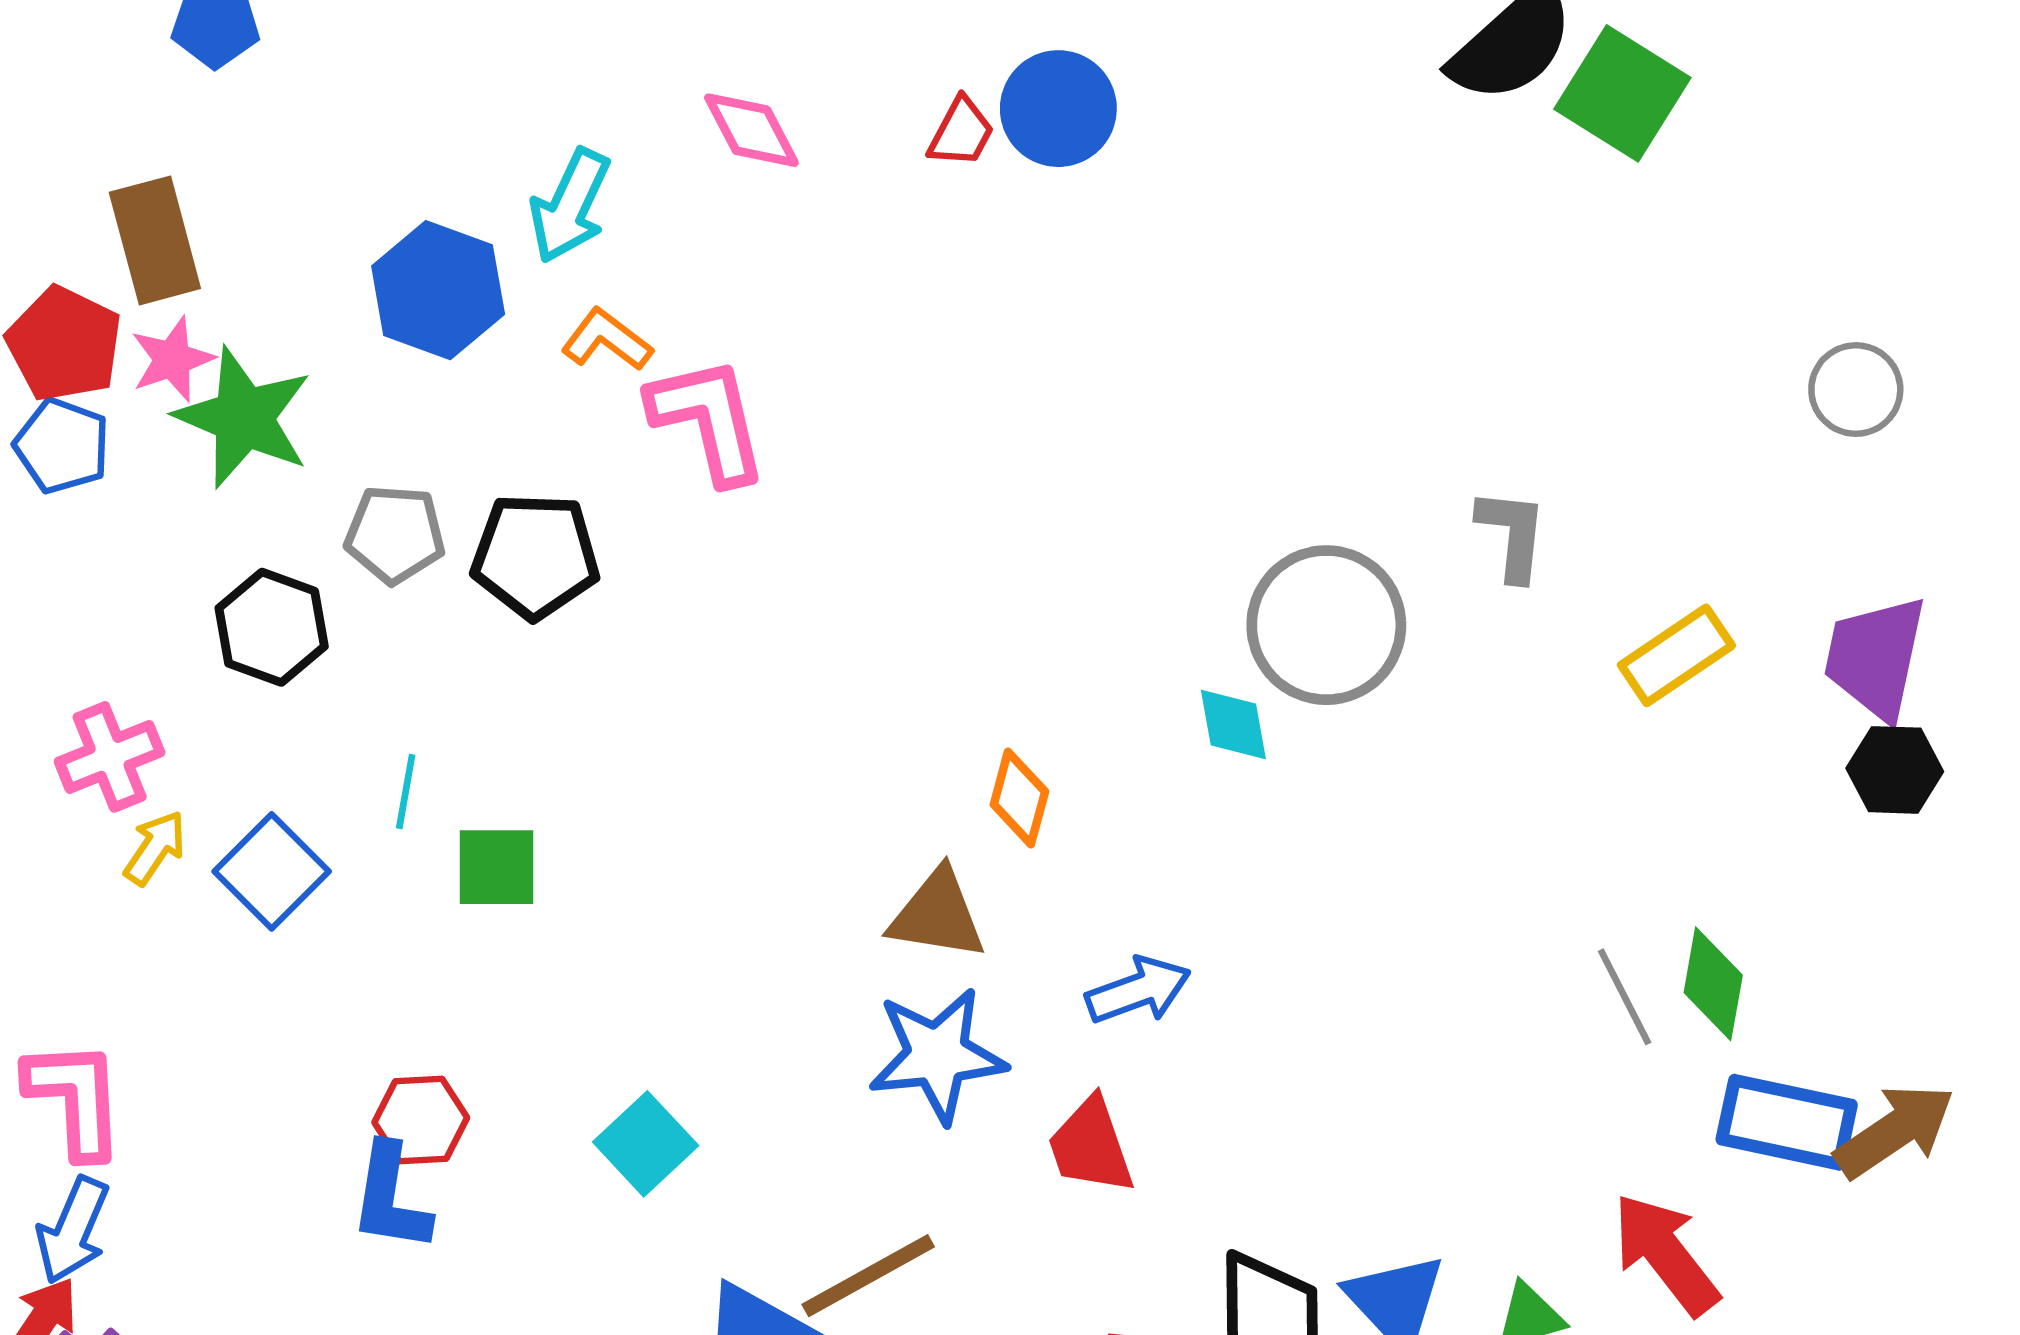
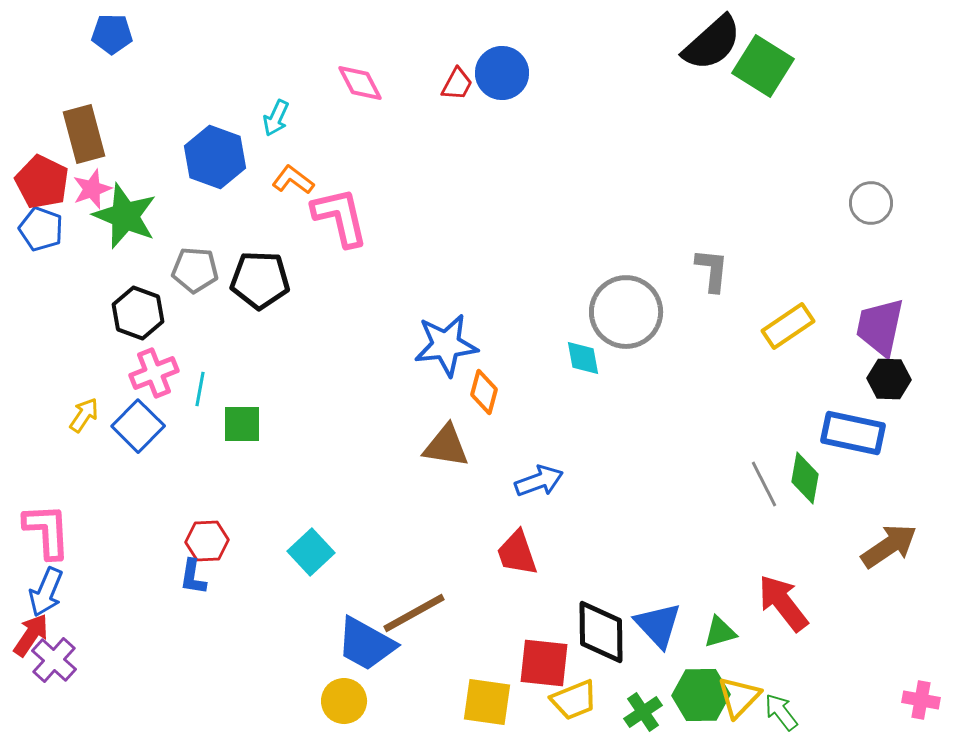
cyan arrow: (570, 206) -> (276, 118), size x0.7
pink cross: (110, 757) -> (154, 373), moved
blue star: (937, 1055) -> (446, 345), moved
blue rectangle: (1787, 1122) -> (853, 433), moved
blue L-shape: (391, 1198) -> (193, 577), size x0.7

